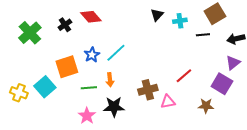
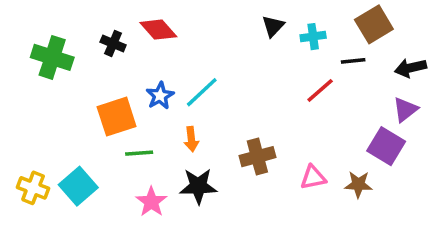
black cross: (65, 25) -> (113, 43), turned -32
green cross: (30, 33) -> (52, 57), turned -30
red line: (184, 76) -> (320, 90), moved
cyan square: (45, 87) -> (78, 186), moved
green line: (89, 88) -> (139, 153), moved
yellow cross: (19, 93) -> (33, 188), moved
pink triangle: (168, 102) -> (313, 177), moved

